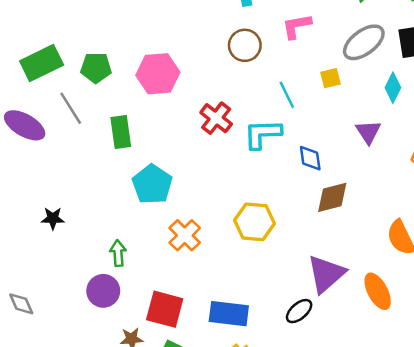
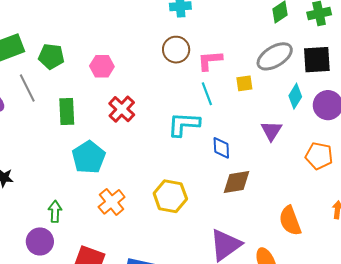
pink L-shape: (297, 26) -> (210, 60), moved
pink hexagon: (158, 74) -> (102, 66), size x0.7
red cross: (216, 118) -> (122, 109), moved

